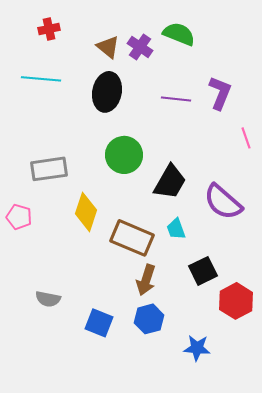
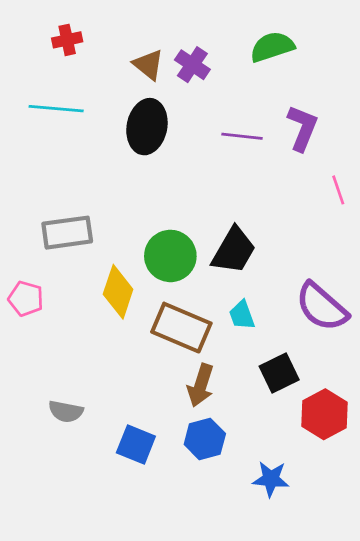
green semicircle: (179, 34) -> (272, 47), moved, turned -40
green circle: (124, 155) -> (170, 256), moved
purple semicircle: (223, 202) -> (322, 307), moved

